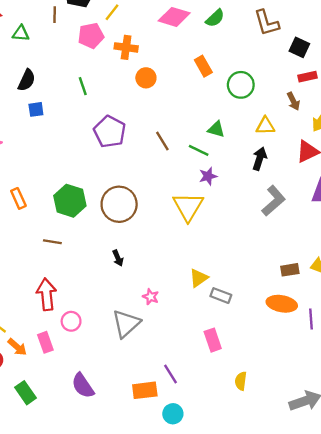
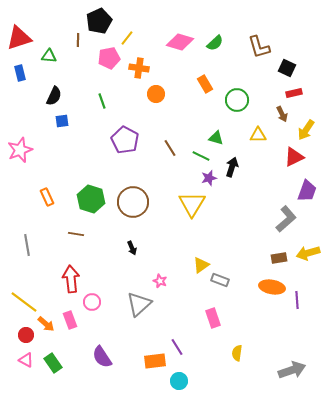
black arrow: (260, 159) -> (232, 167), moved
gray L-shape: (274, 201) -> (286, 219), moved

